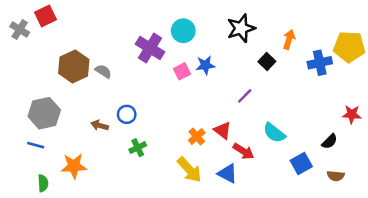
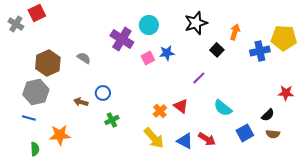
brown hexagon: (74, 66) -> (48, 63), moved
red arrow: (243, 151) -> (207, 139), moved
brown semicircle: (336, 176) -> (273, 134), moved

